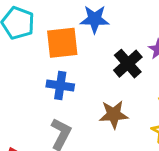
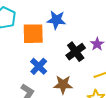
blue cross: (60, 86) -> (39, 66), moved, turned 30

